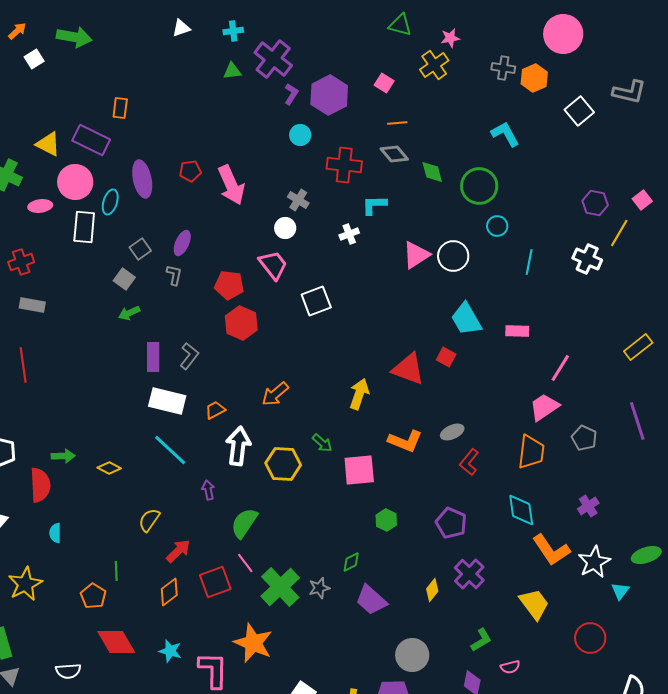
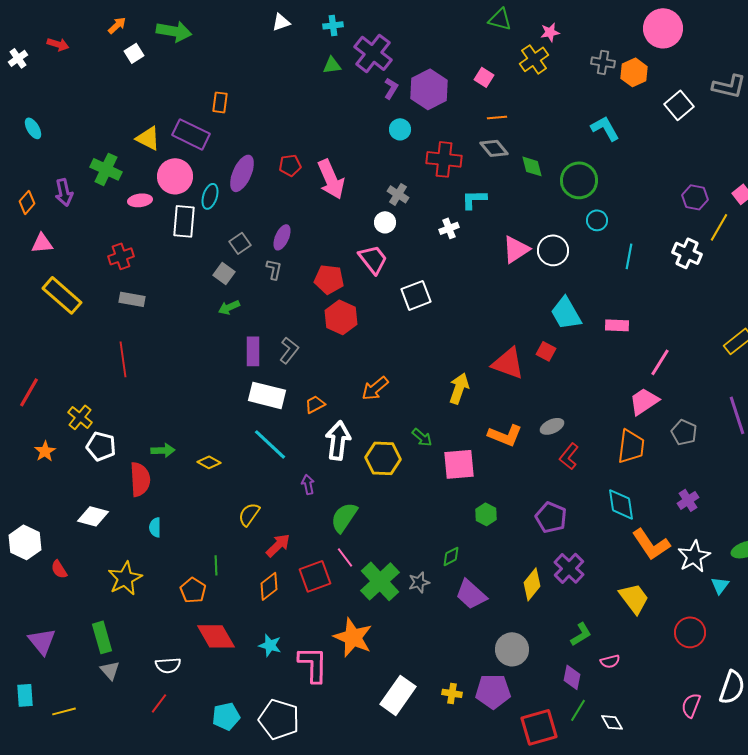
purple ellipse: (142, 179) -> (242, 173), turned 36
yellow diamond: (432, 590) -> (532, 584), size x1.4

